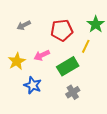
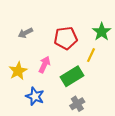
pink arrow: (42, 55) -> (44, 65), turned 140

